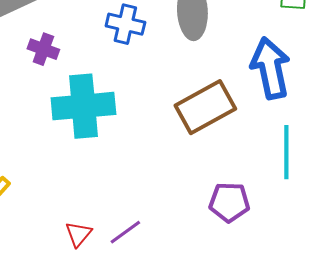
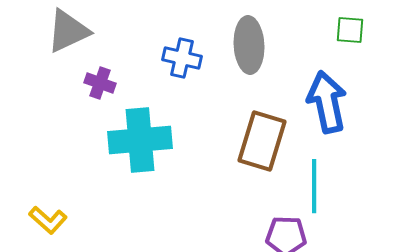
brown rectangle: (205, 107) -> (262, 141), turned -44
cyan line: (286, 152) -> (314, 186), moved

